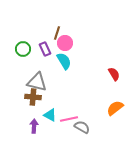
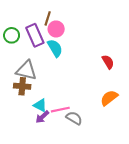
purple rectangle: (45, 49) -> (35, 35), size x1.5
purple arrow: (34, 126) -> (42, 117), moved, turned -136

